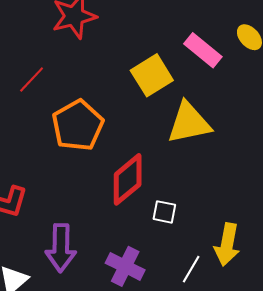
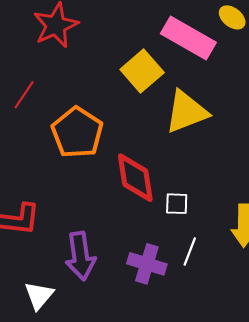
pink rectangle: (203, 50) -> (188, 38), size x1.4
red diamond: (128, 179) -> (135, 178), turned -50
white line: (191, 269) -> (190, 251), moved

